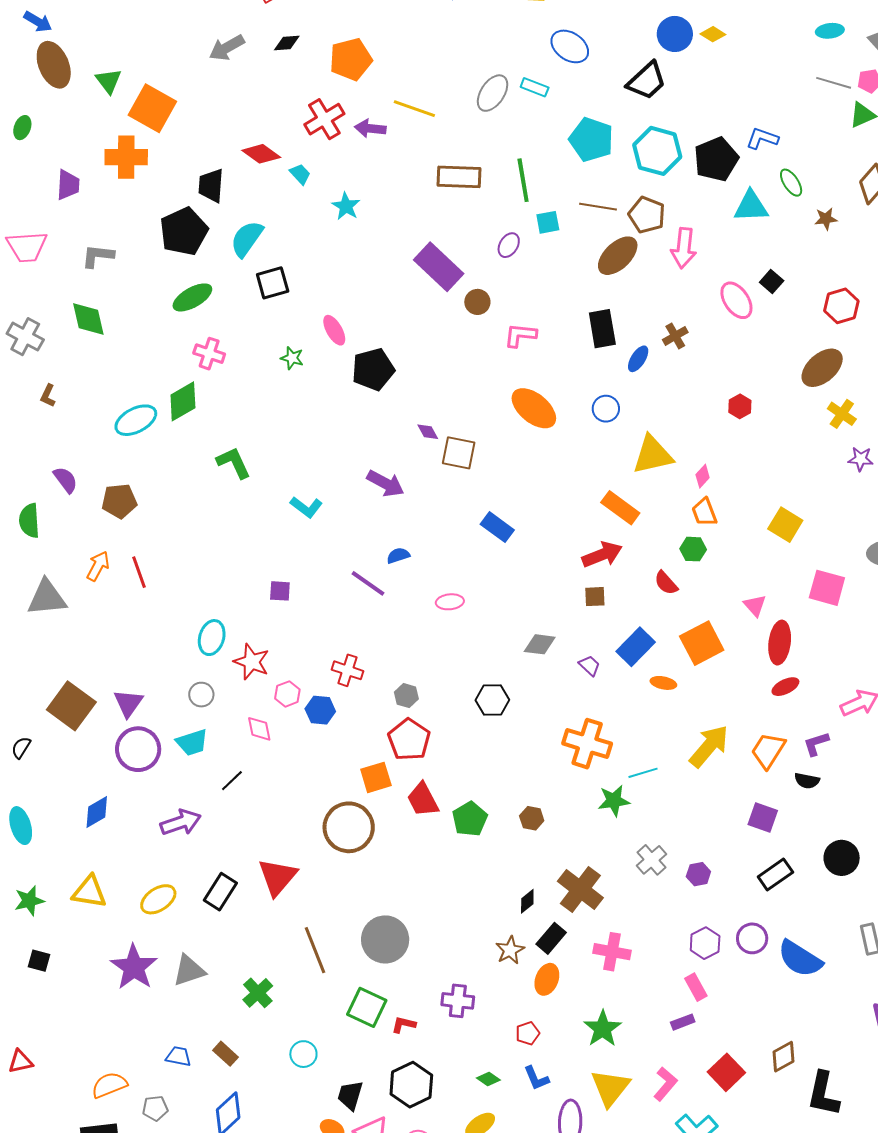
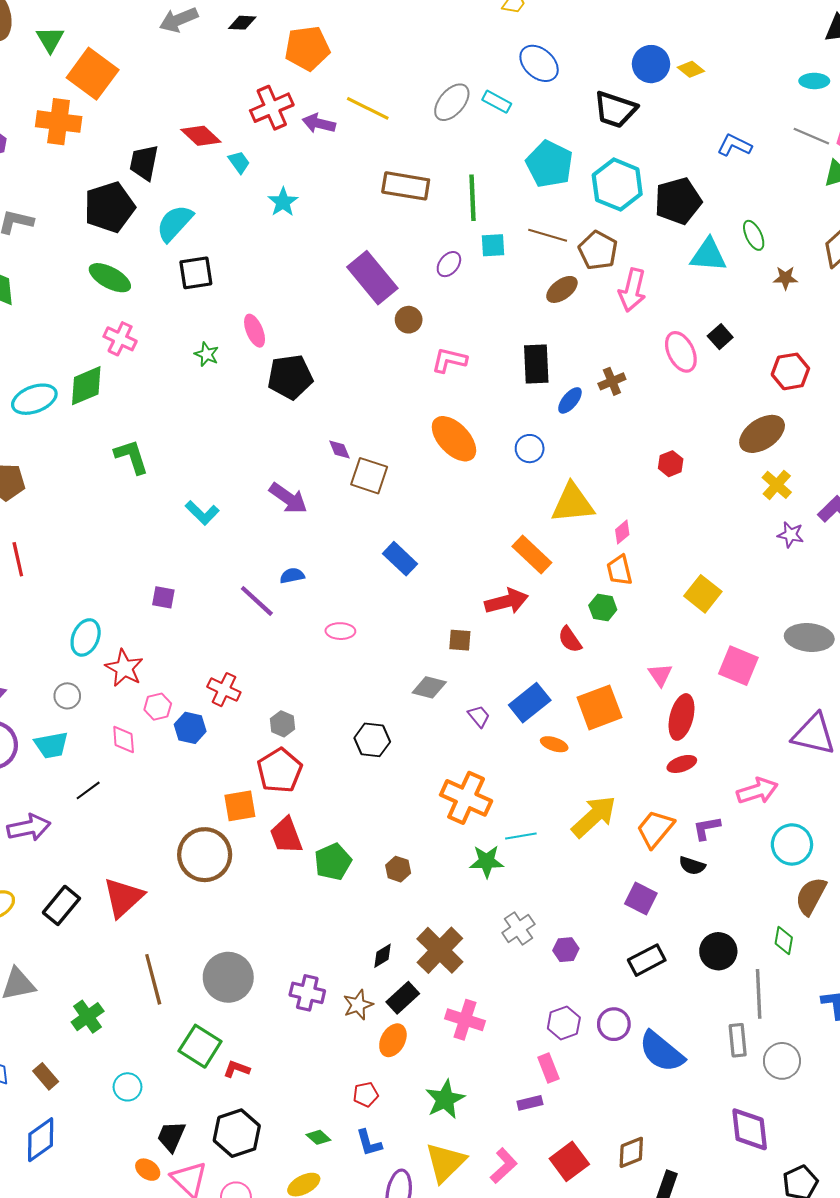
black trapezoid: (647, 81) -> (615, 110), turned 54
blue L-shape: (762, 138) -> (734, 145), moved
brown ellipse: (618, 256) -> (562, 289), size x0.7
green ellipse: (192, 297) -> (110, 278), turned 51
brown square: (595, 597) -> (460, 640), moved
purple cross: (458, 1001) -> (307, 993), moved

